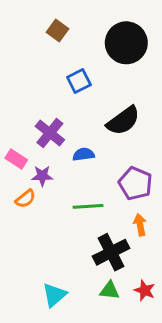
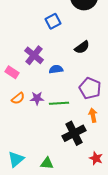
black semicircle: (123, 121) -> (82, 47), size x0.7
purple star: (42, 176) -> (37, 98), moved
green triangle: (109, 290) -> (47, 163), moved
cyan triangle: (54, 295) -> (16, 159), moved

